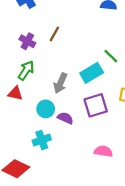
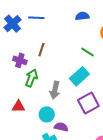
green line: (111, 56) -> (88, 52), moved
green arrow: (26, 70) -> (31, 78), moved
purple semicircle: (65, 118) -> (61, 127), moved

